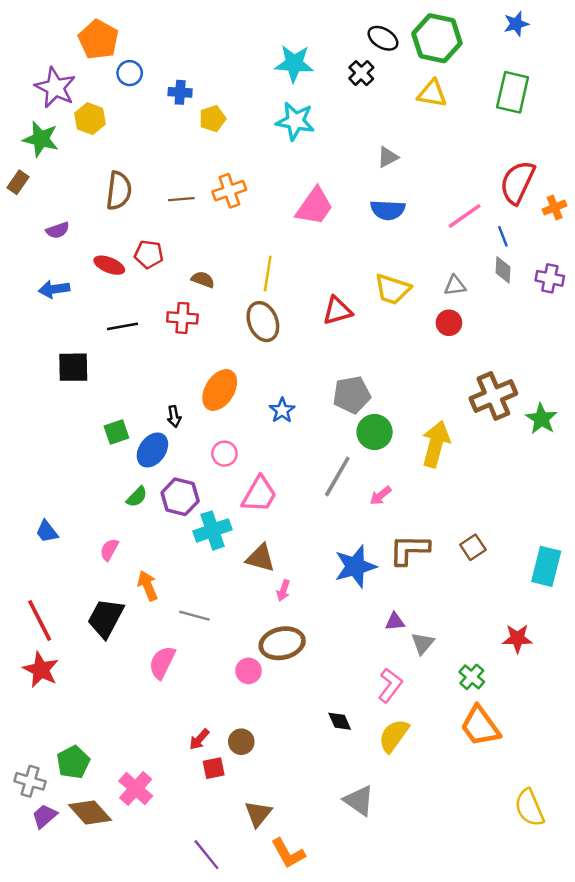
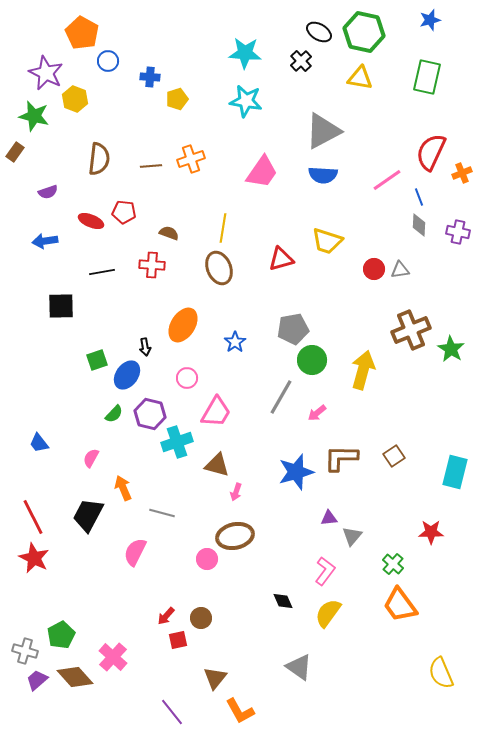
gray triangle: (388, 157) -> (323, 131), size x2.0
gray triangle: (455, 286) -> (400, 270), moved

